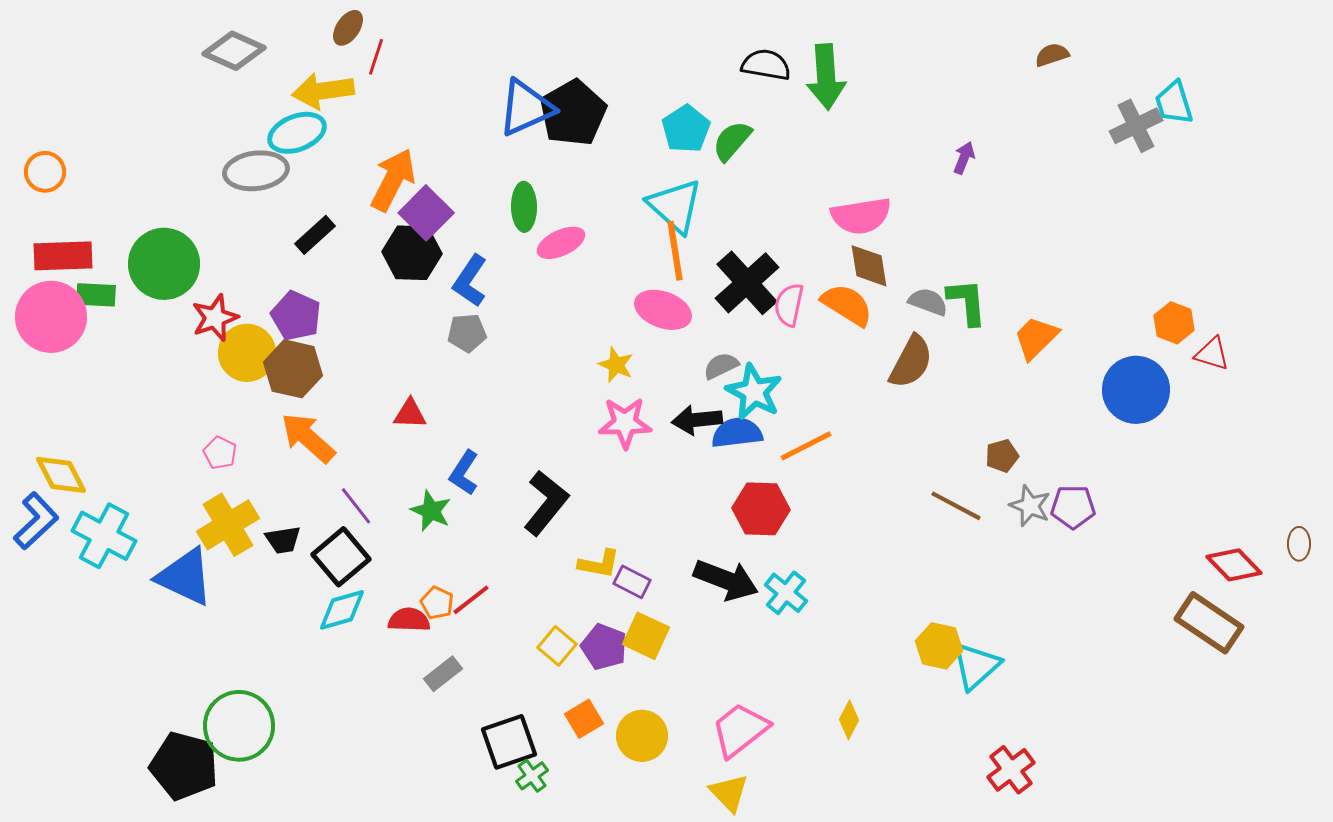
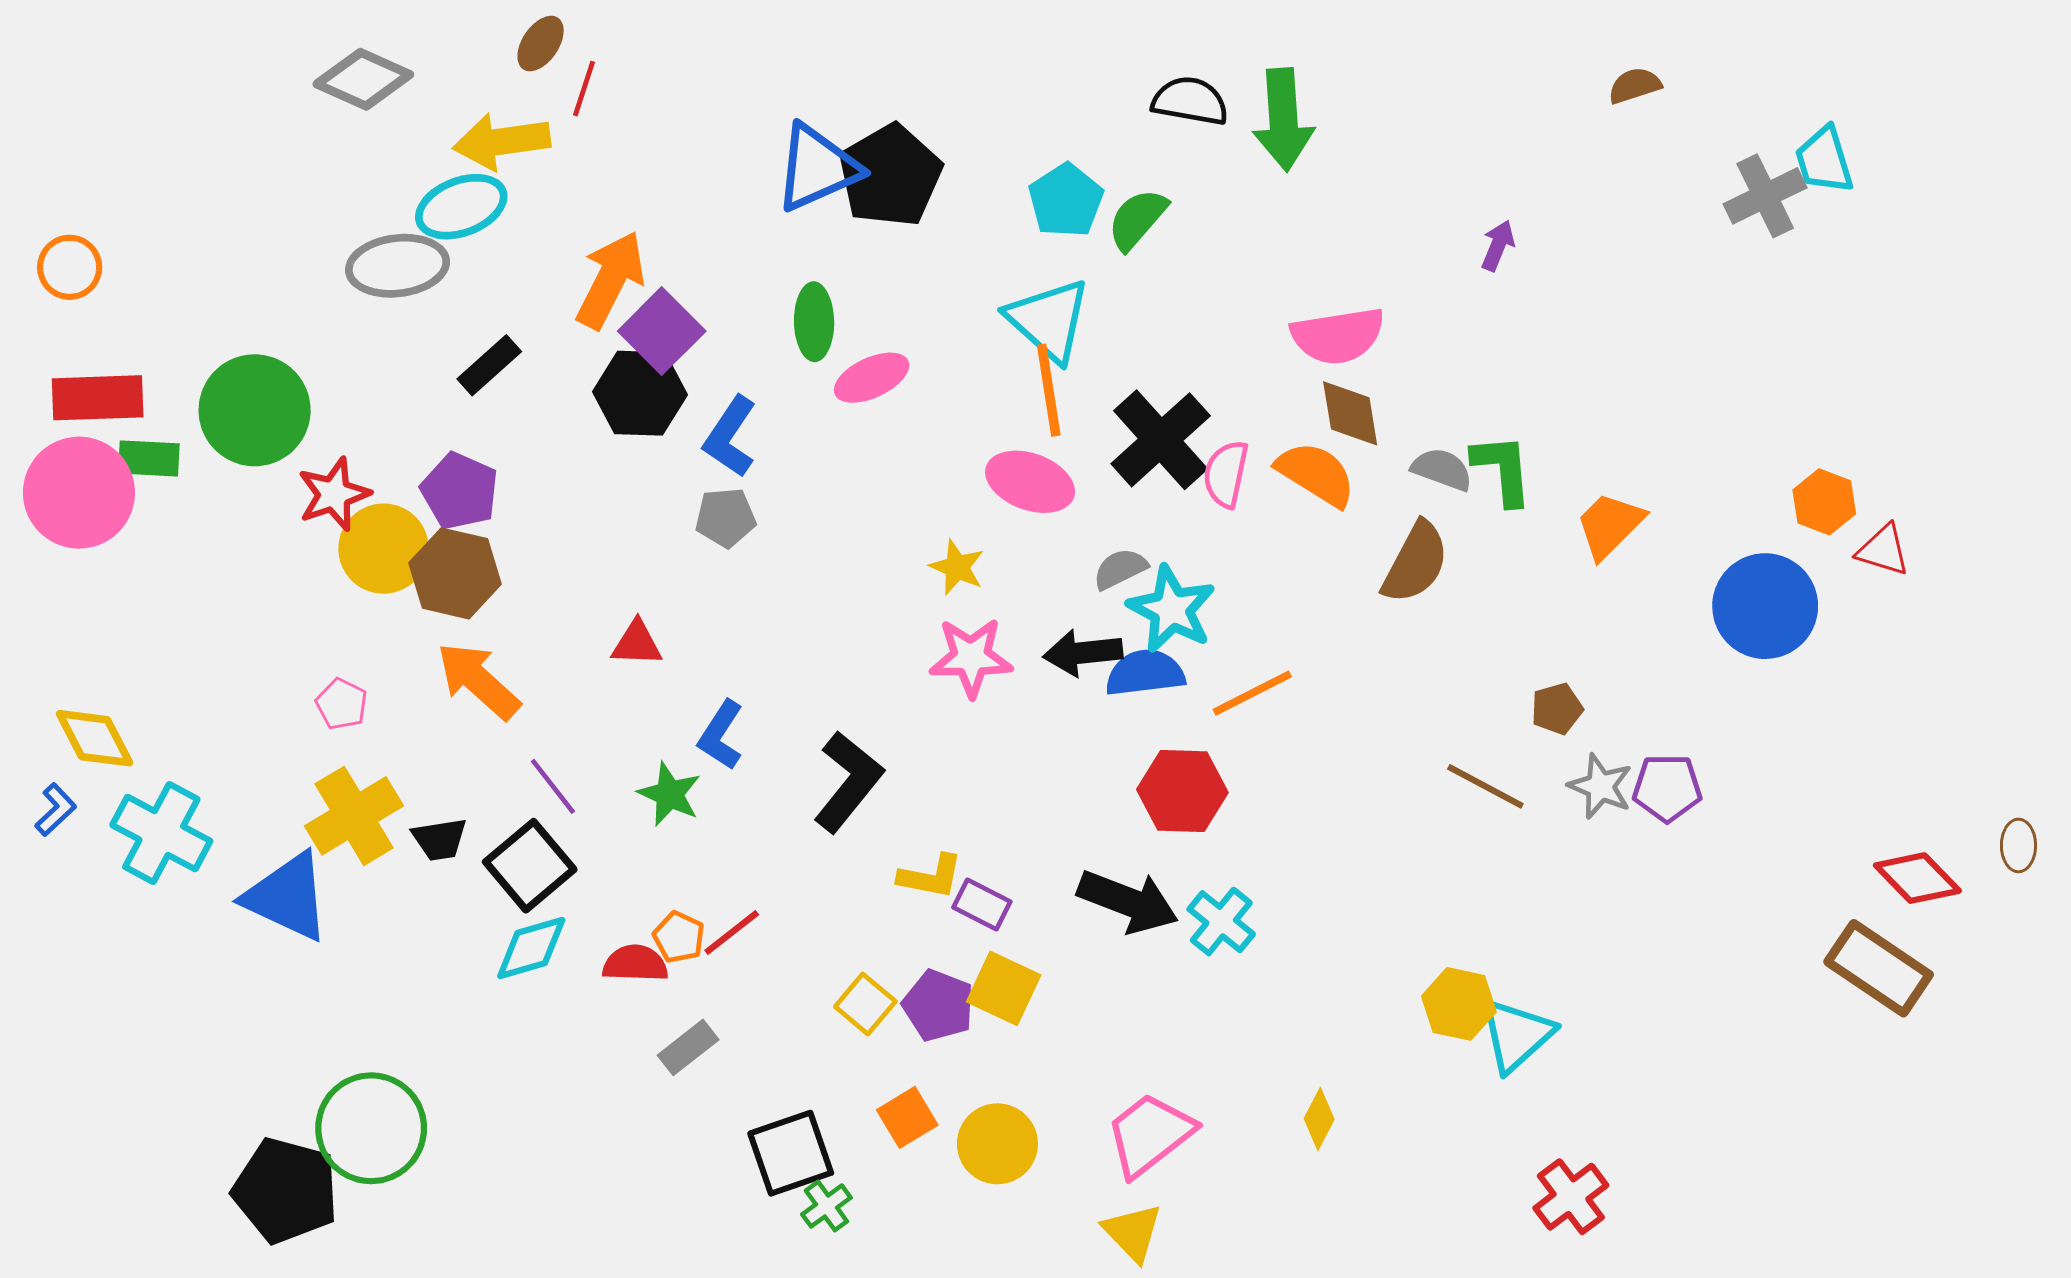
blue L-shape: (36, 521) -> (56, 810), size x0.6

